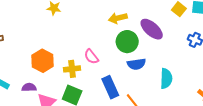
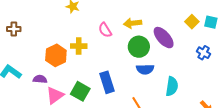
pink semicircle: (91, 57) -> (105, 30), moved
yellow cross: (72, 69) -> (79, 46), moved
blue rectangle: (110, 87) -> (107, 82), moved

